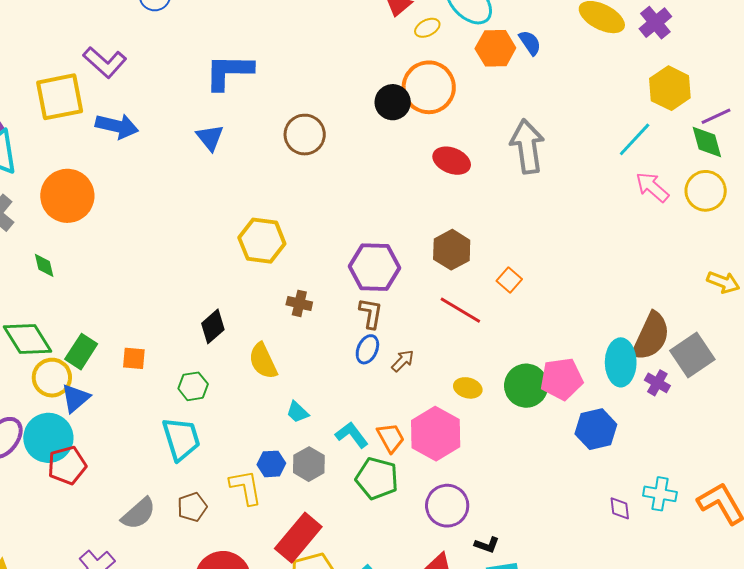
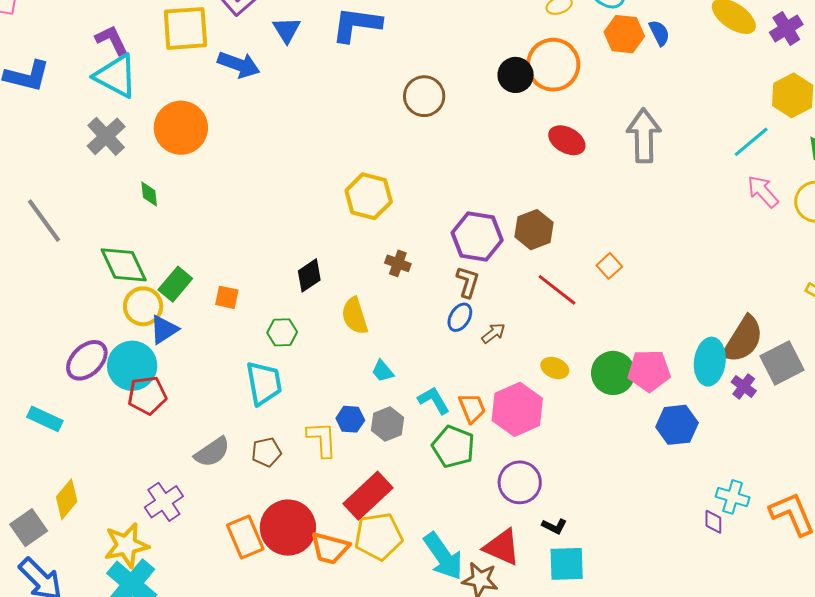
blue triangle: (210, 138) -> (287, 30), moved
brown hexagon: (452, 250) -> (534, 230), moved
purple diamond: (620, 508) -> (713, 522), moved

